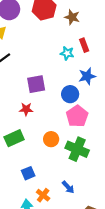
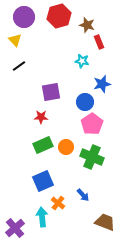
red rectangle: (84, 45) -> (99, 42), moved
green rectangle: (14, 138) -> (43, 145), moved
blue square: (28, 173) -> (43, 181), size x1.5

